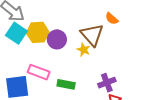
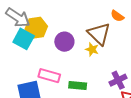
yellow hexagon: (38, 32) -> (36, 28), moved

